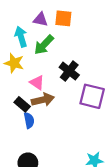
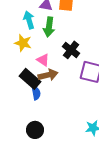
green arrow: (44, 45) -> (49, 27), turned -36
black rectangle: (22, 104) -> (30, 79), size x1.5

